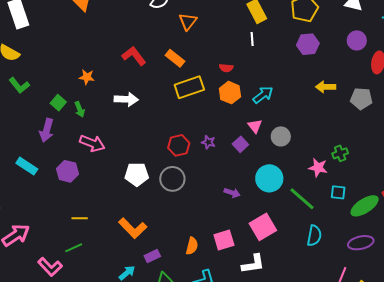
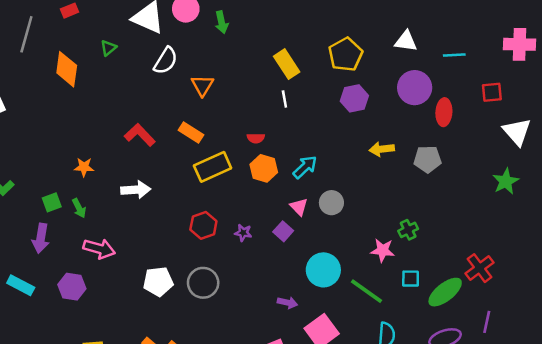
purple circle: (357, 40) -> (415, 88), size x1.4
green square: (58, 103) -> (52, 202), turned 35
gray circle: (281, 136) -> (331, 203), moved
red hexagon: (179, 145) -> (203, 225), moved
purple arrow: (232, 193) -> (287, 303), moved

